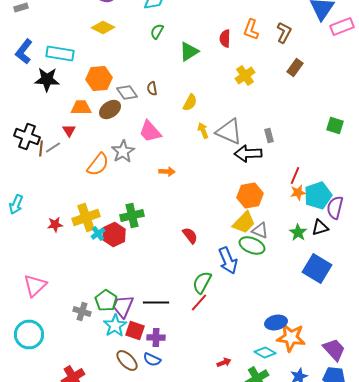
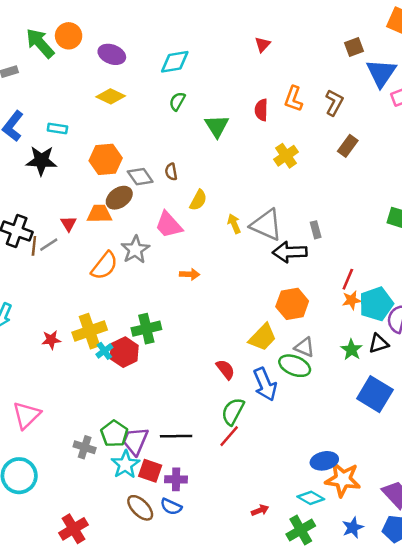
green triangle: (189, 52) -> (217, 126), turned -30
cyan rectangle: (60, 54) -> (57, 128), size x0.6
yellow semicircle: (190, 102) -> (198, 200), moved
orange trapezoid: (81, 108) -> (99, 214), moved
yellow trapezoid: (244, 222) -> (263, 337), moved
red semicircle: (190, 236) -> (225, 369), moved

